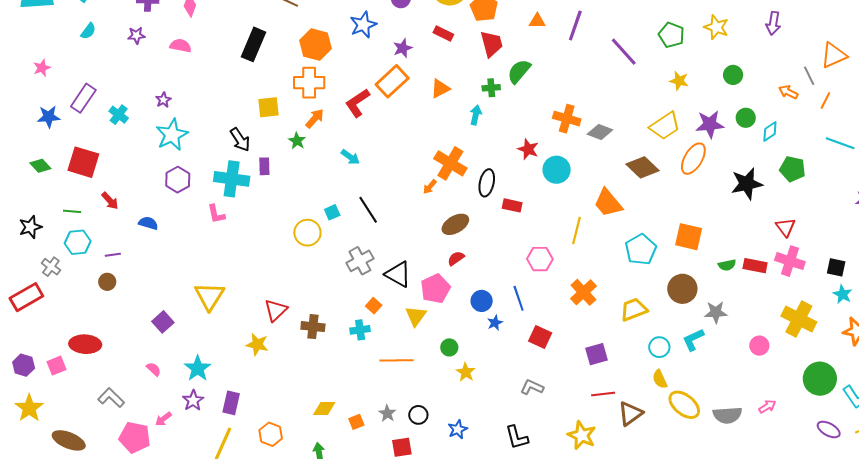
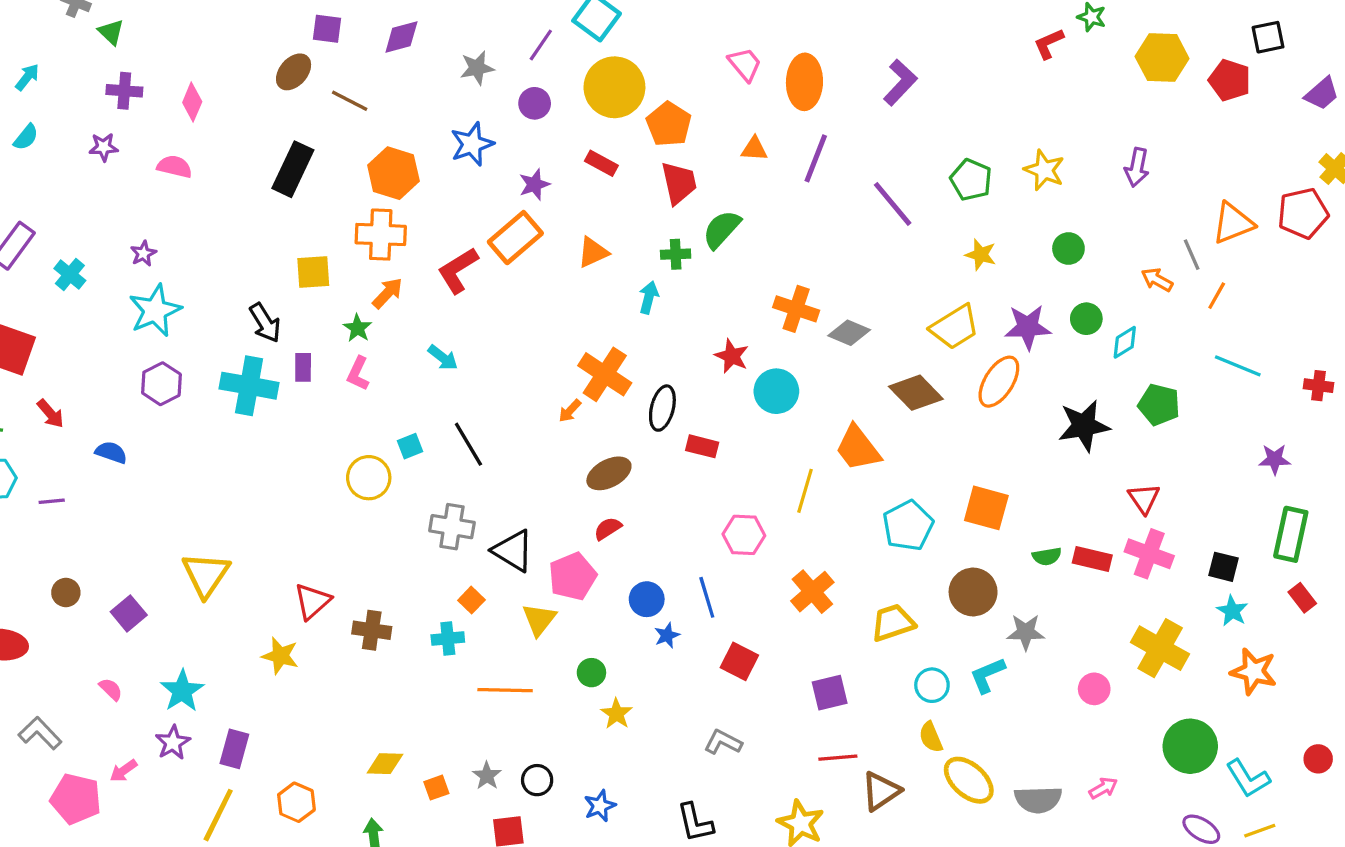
pink L-shape: (216, 214) -> (358, 374), moved, turned 35
gray cross: (360, 261) -> (452, 527), turned 36
brown circle: (107, 282) -> (66, 593), moved

